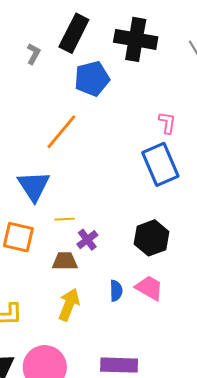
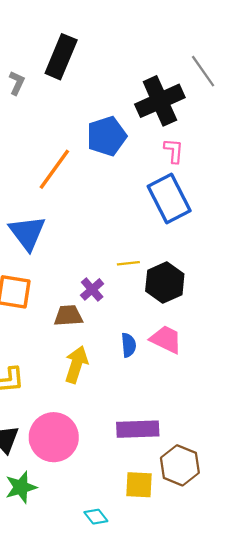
black cross: (136, 39) -> (160, 101), moved, turned -30
blue pentagon: (92, 79) -> (107, 136), moved
yellow line: (65, 219) -> (128, 263), moved

